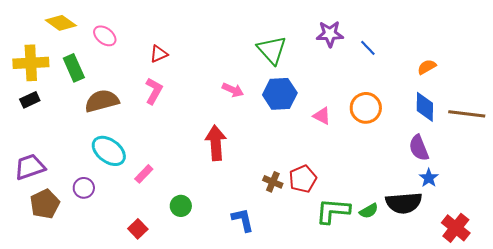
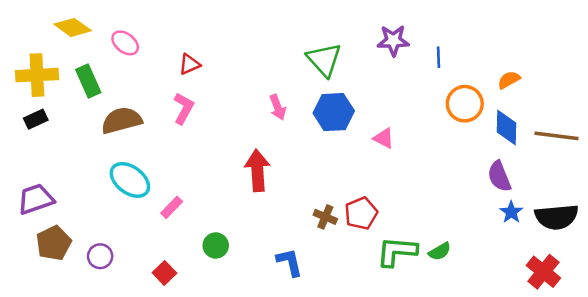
blue line: (368, 48) -> (439, 57), turned 42
pink arrow: (233, 90) -> (278, 107), turned 45
orange circle: (366, 108) -> (465, 104), moved
purple circle: (84, 188) -> (100, 256), moved
black semicircle: (404, 203) -> (557, 217), moved

